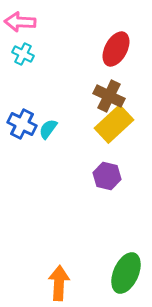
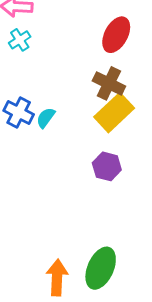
cyan cross: (23, 54) -> (20, 40), turned 30
green ellipse: (126, 273) -> (101, 268), moved

